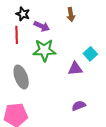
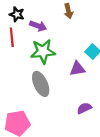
gray ellipse: (21, 77) -> (41, 84), moved

